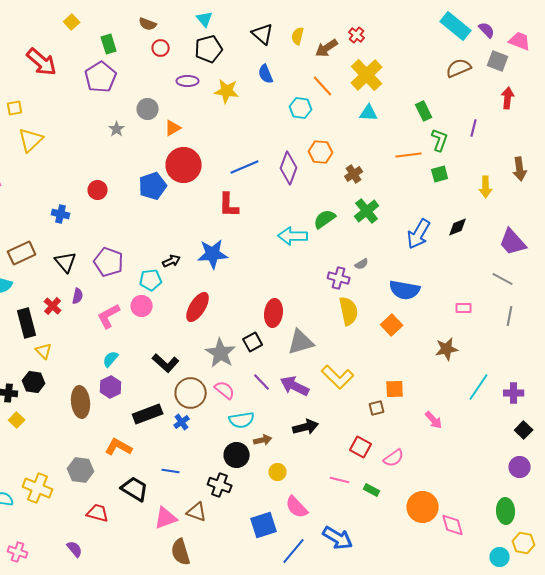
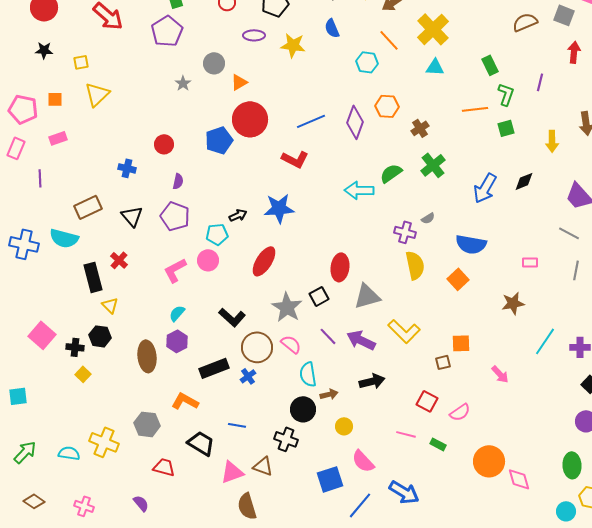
red L-shape: (229, 205) -> (295, 159), turned -64
purple semicircle: (78, 296) -> (178, 181), moved
cyan semicircle: (242, 420) -> (308, 374), turned 90

